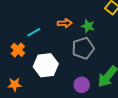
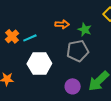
cyan line: (34, 32) -> (30, 38), moved
orange cross: (18, 50) -> (12, 36), moved

